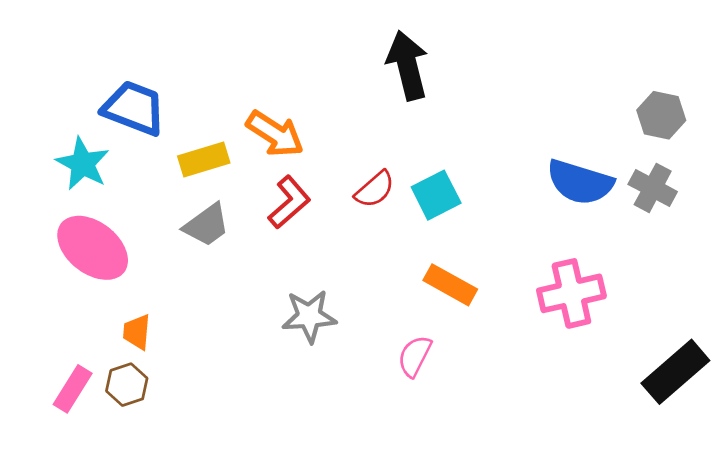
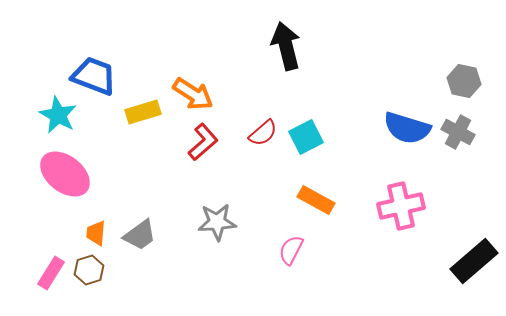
gray trapezoid: (207, 225) -> (140, 235), moved

